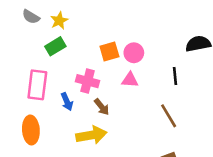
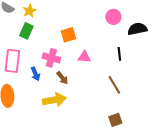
green rectangle: (55, 46) -> (26, 31), turned -35
pink circle: (134, 53) -> (113, 17), moved

